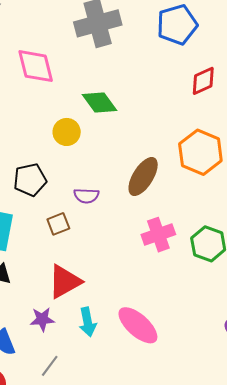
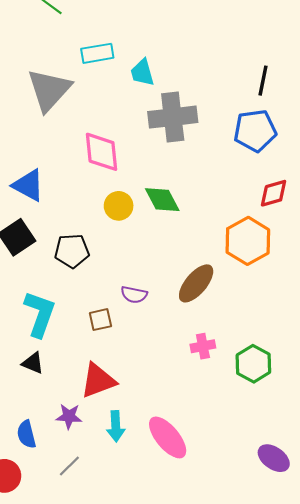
yellow circle: (67, 132) -> (119, 206), moved
orange hexagon: (200, 152) -> (248, 241), moved
black pentagon: (30, 180) -> (72, 251), moved
pink cross: (158, 235) -> (203, 346), size x0.7

